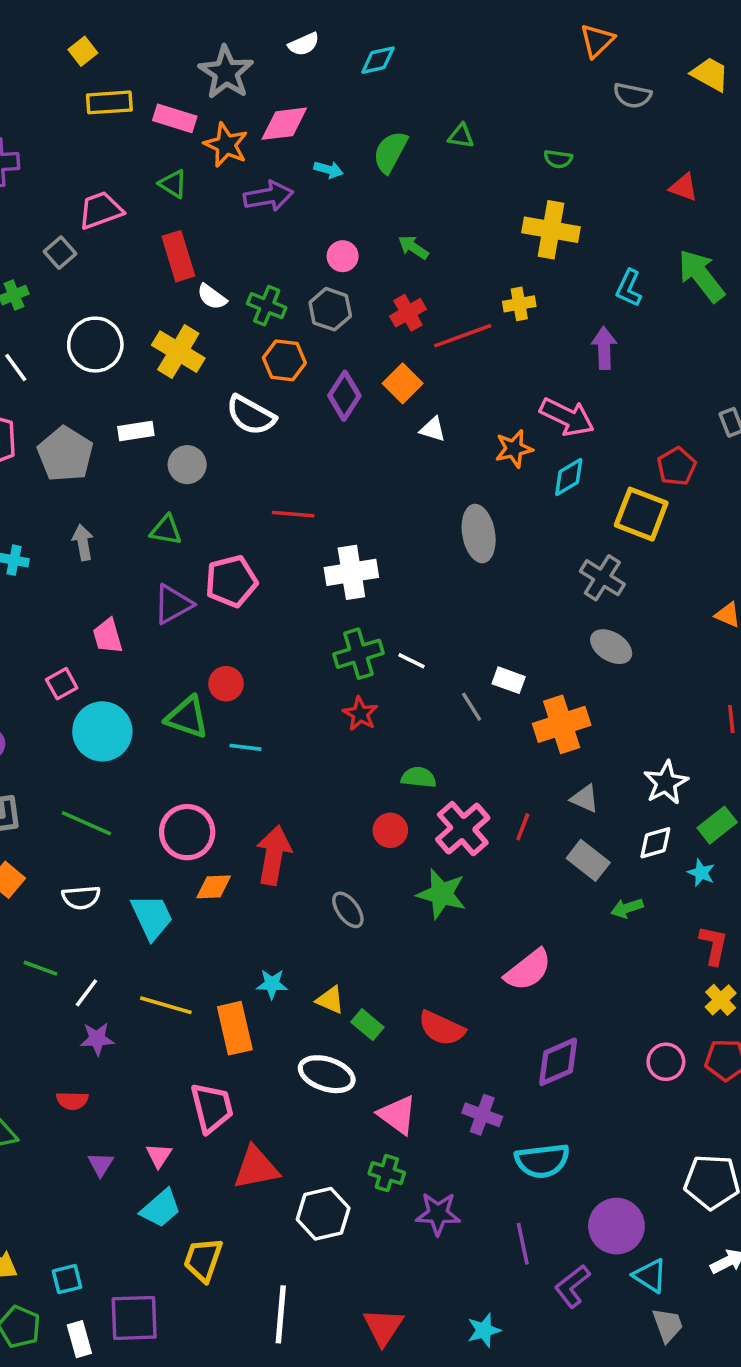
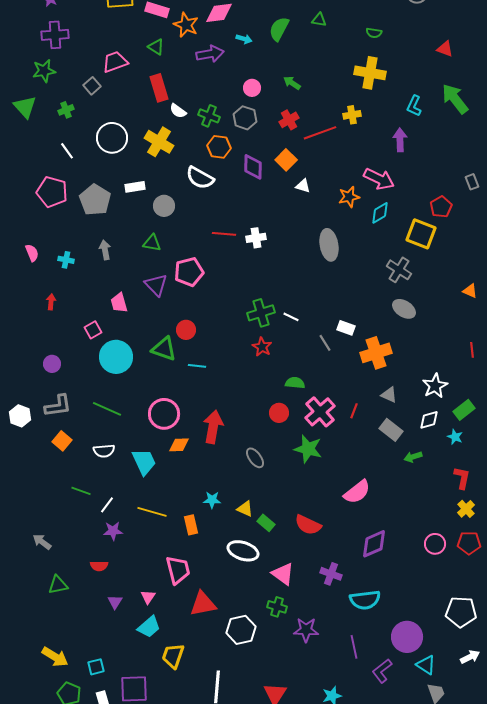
purple diamond: (344, 396) -> (253, 167), turned -32
white cross: (351, 572) -> (256, 238), moved, size x0.7
purple triangle: (173, 604) -> (156, 285), turned -45
orange rectangle: (235, 1028) -> (191, 525), size x0.7

